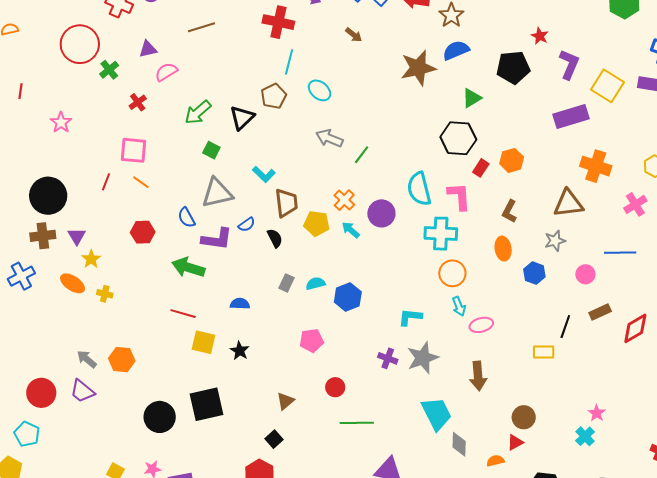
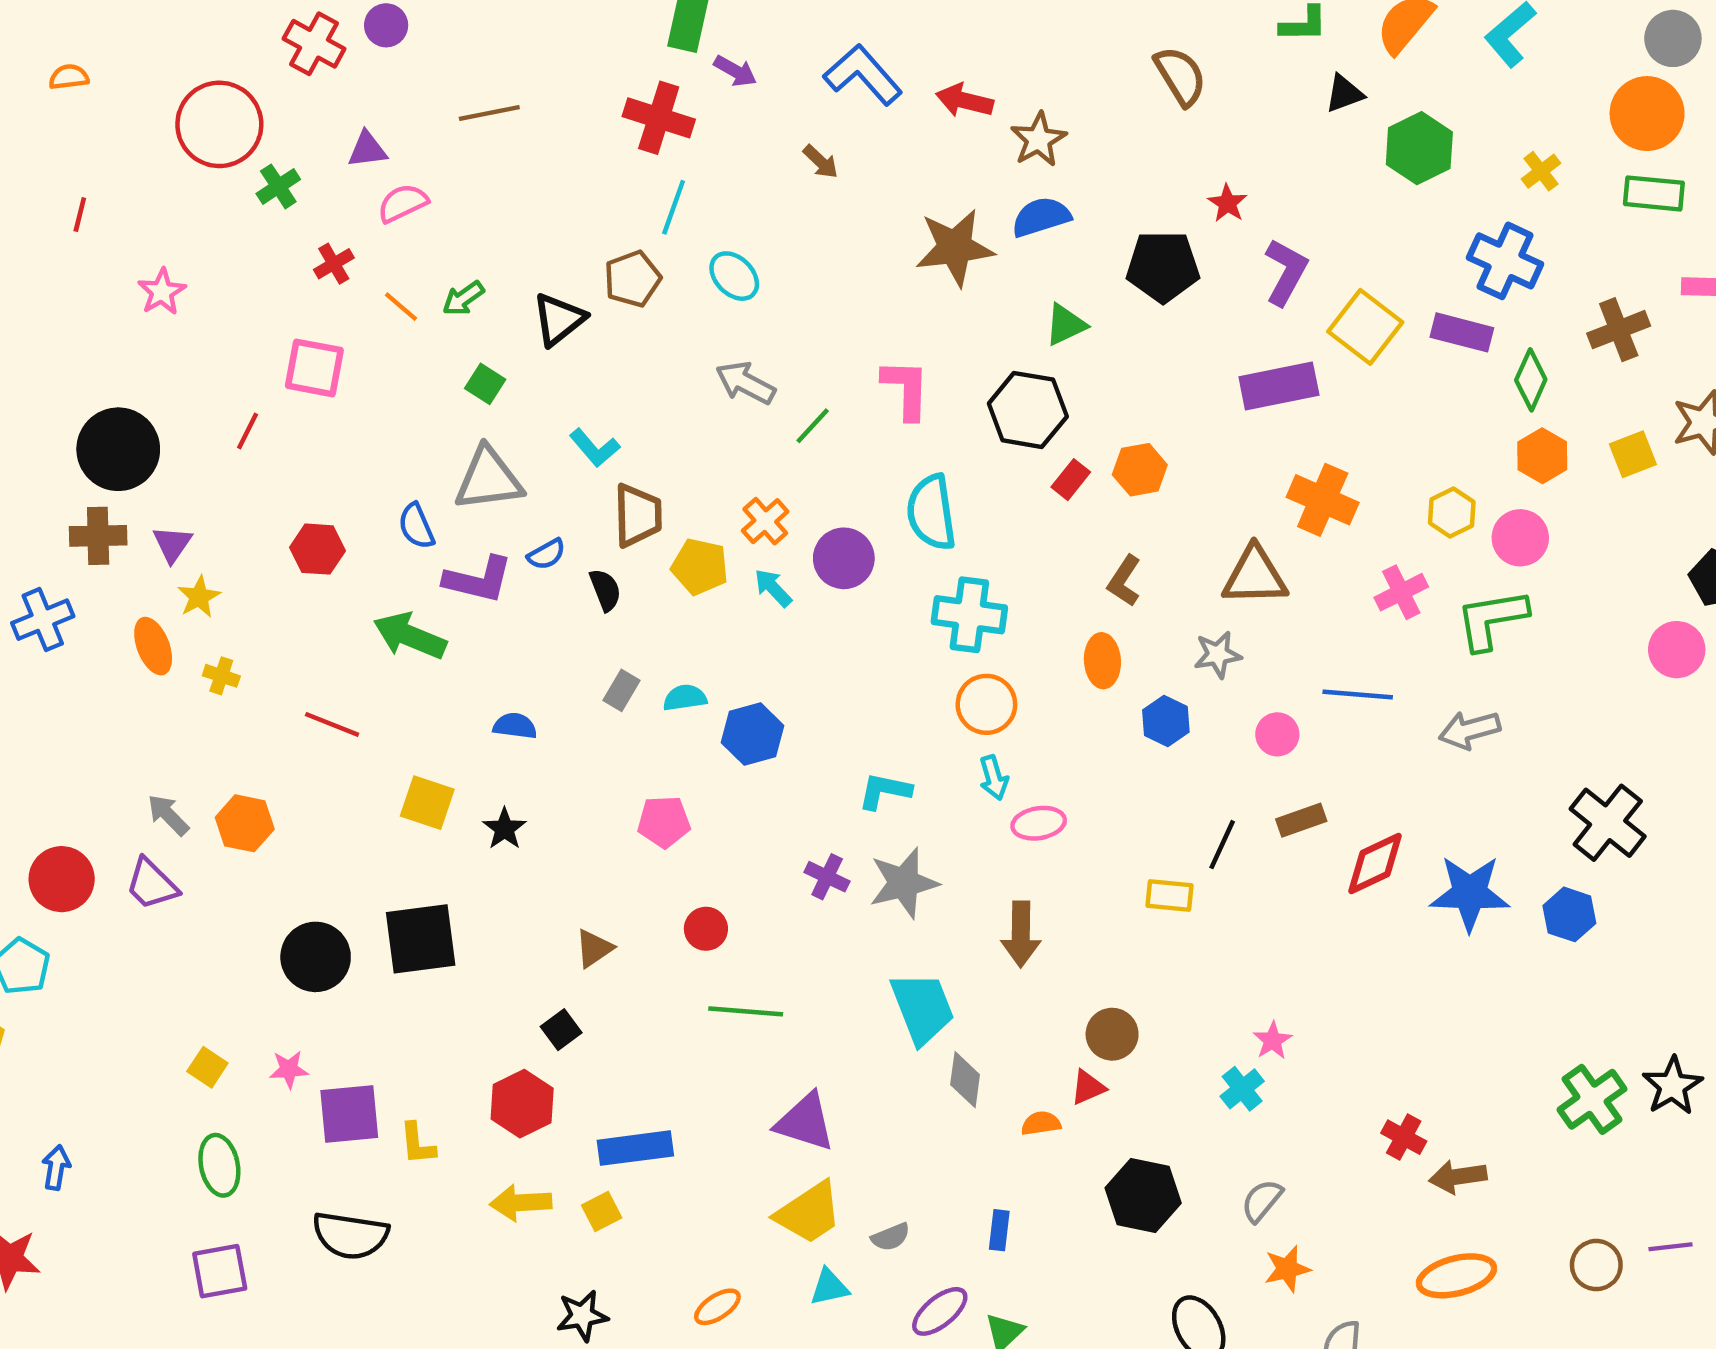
green arrow: (198, 112) -> (463, 298), size x0.7
orange line: (141, 182) -> (401, 307), moved
pink L-shape: (459, 196) -> (906, 389), moved
orange ellipse: (73, 283) -> (153, 646), turned 30
red line: (183, 314) -> (332, 724), moved

